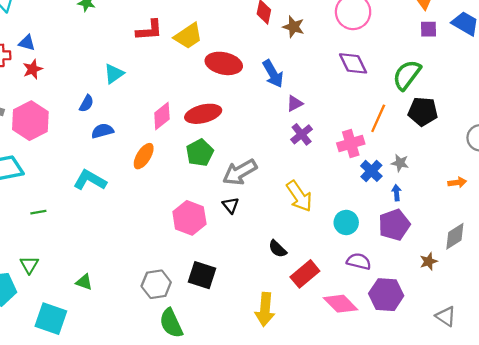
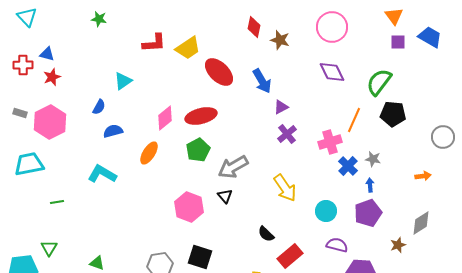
red ellipse: (224, 63) -> (219, 72), turned 32

